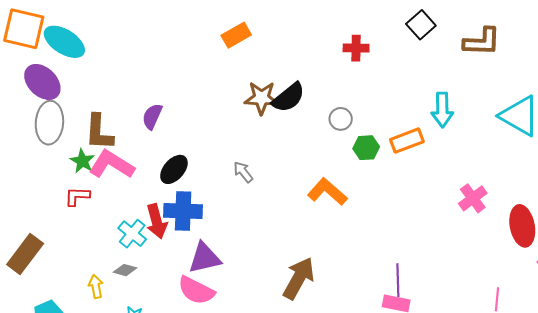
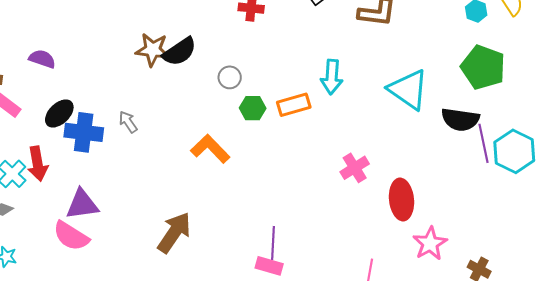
purple semicircle: (152, 116) -> (42, 59), turned 80
blue cross: (183, 211) -> (84, 132), moved

